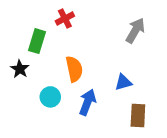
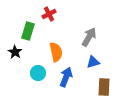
gray arrow: (135, 30) -> (89, 37), moved

